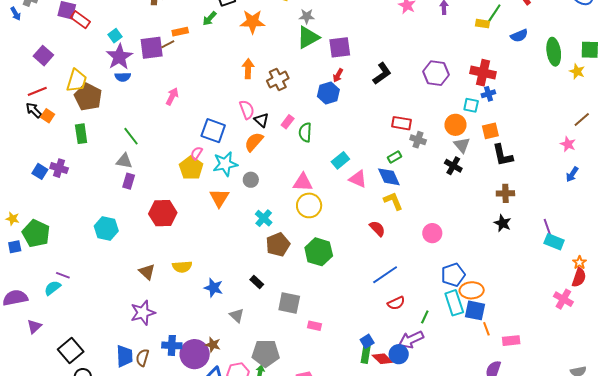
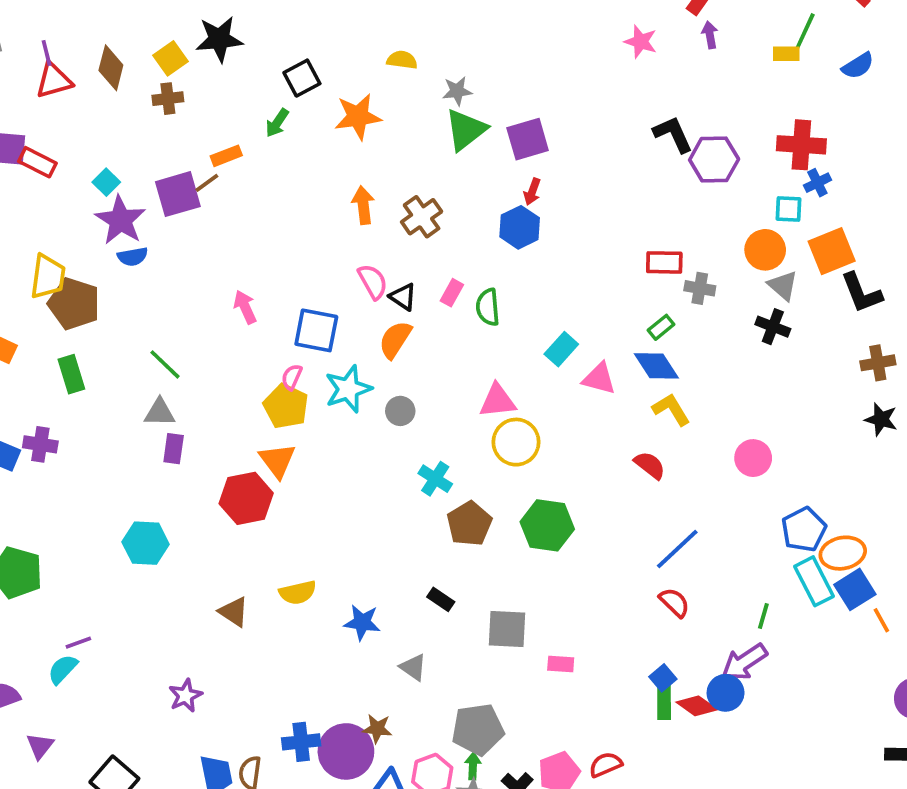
black L-shape: (382, 74) -> (673, 134), moved, turned -70
pink arrow: (172, 96) -> (245, 307), moved, turned -42
orange square: (490, 131) -> (832, 251), size x1.4
orange triangle: (219, 198) -> (277, 460), moved
purple line: (63, 275) -> (78, 643), turned -32
red semicircle: (396, 303) -> (674, 602), moved, turned -102
blue square: (475, 310) -> (855, 589), turned -35
purple star: (143, 313) -> (185, 696), moved, size x0.7

